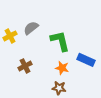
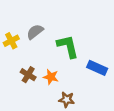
brown cross: (25, 66) -> (28, 75), turned -32
orange star: (62, 68) -> (51, 77), moved

